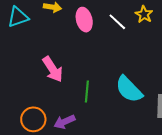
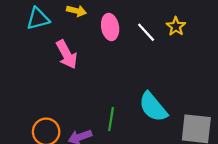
pink arrow: (53, 69) -> (67, 54), moved
green line: (87, 92) -> (111, 119), moved

